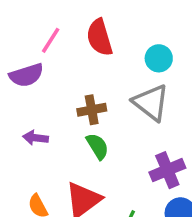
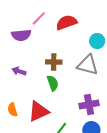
red semicircle: (100, 37) -> (66, 22), turned 75
gray triangle: (151, 103) -> (88, 65), turned -35

